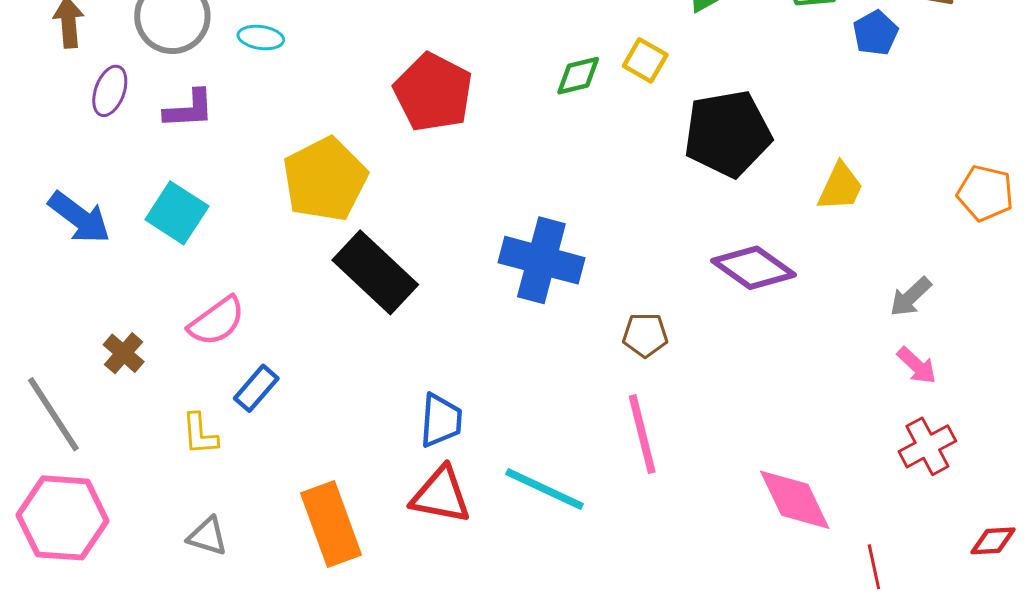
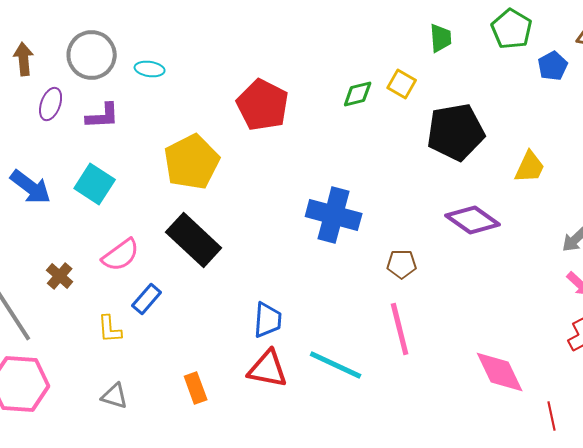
black rectangle: (375, 272) -> (194, 240), moved
orange rectangle: (331, 524) -> (196, 388), size x0.6

